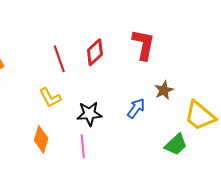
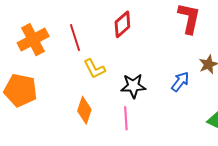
red diamond: (95, 52) -> (122, 24), moved
red line: (59, 59) -> (75, 38), moved

